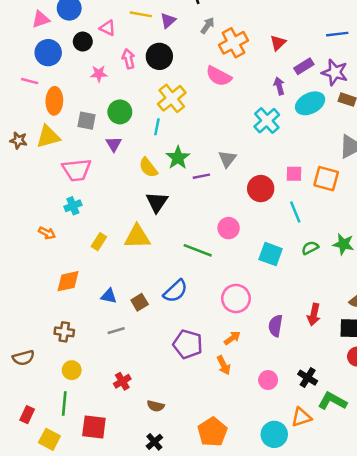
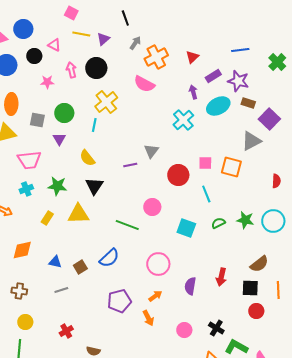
green star: (178, 158) -> (57, 186), moved, turned -30
purple pentagon: (188, 344) -> (119, 301), turned -30

